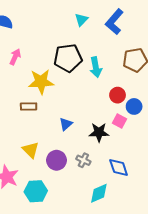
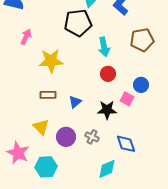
black pentagon: (68, 58) -> (78, 23), moved
red circle: (118, 95) -> (108, 74), moved
brown rectangle: (29, 106) -> (48, 95), moved

